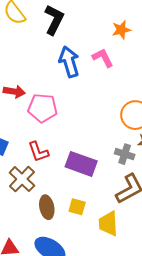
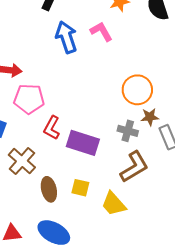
pink pentagon: (43, 108) -> (29, 99), moved
red L-shape: (38, 152) -> (52, 128), moved, turned 50
yellow trapezoid: (108, 224) -> (114, 204), turned -36

